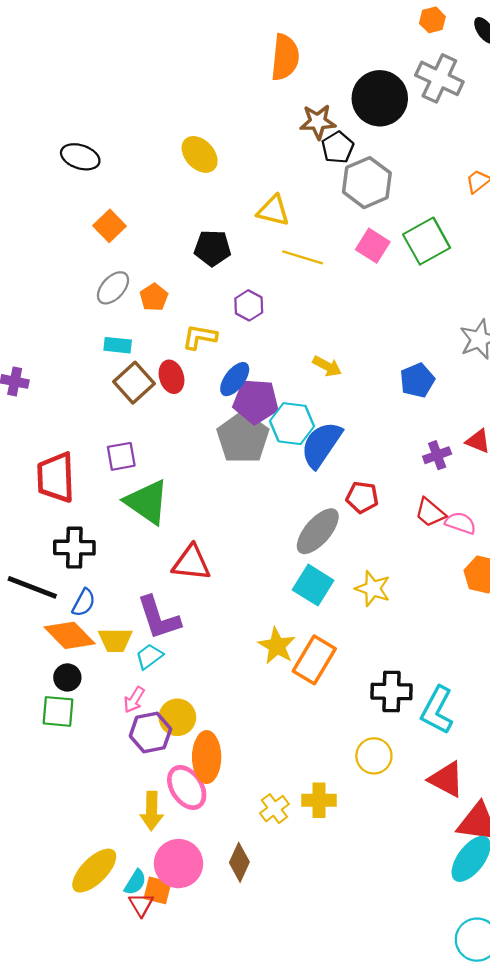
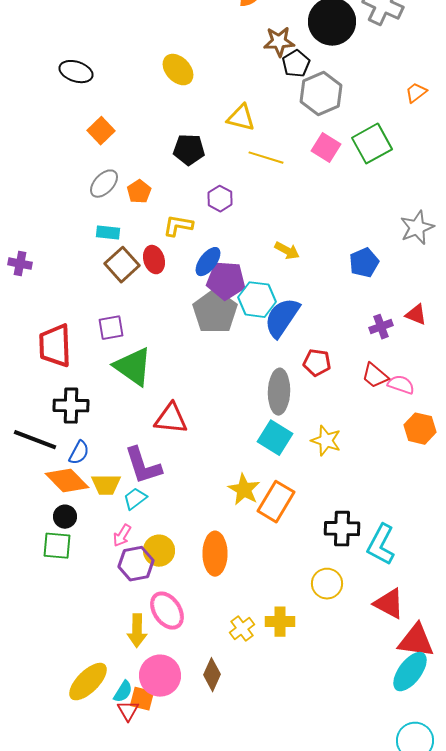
gray ellipse: (318, 531) -> (279, 392), turned -39
orange ellipse: (207, 757) -> (215, 554), moved

